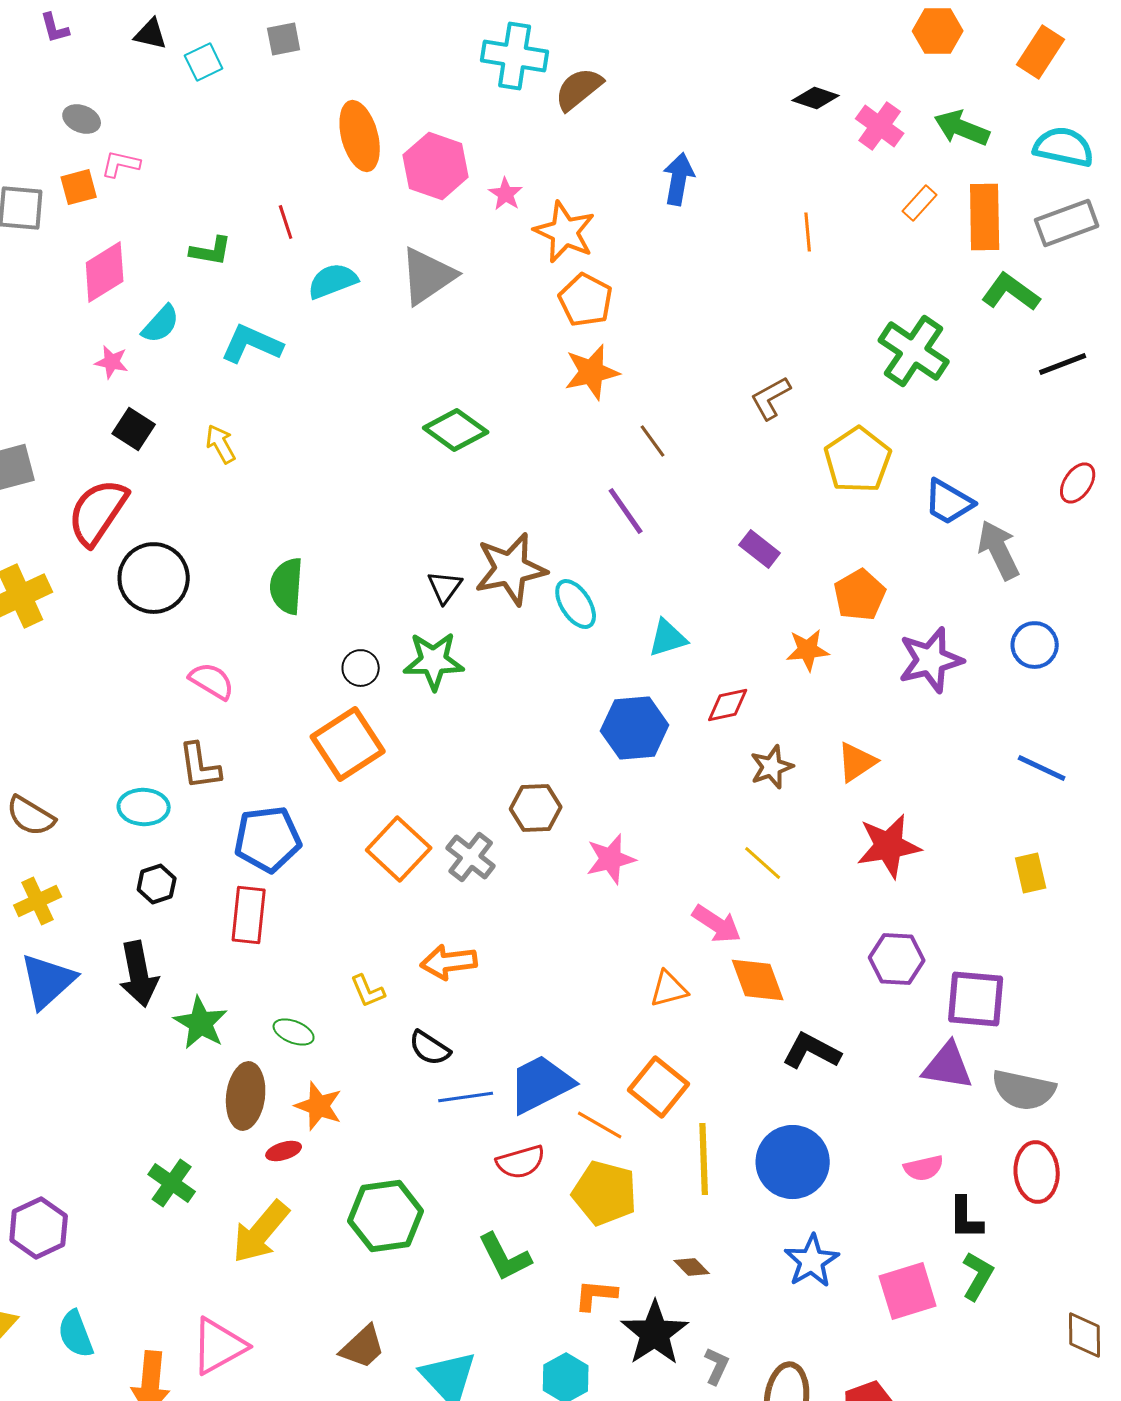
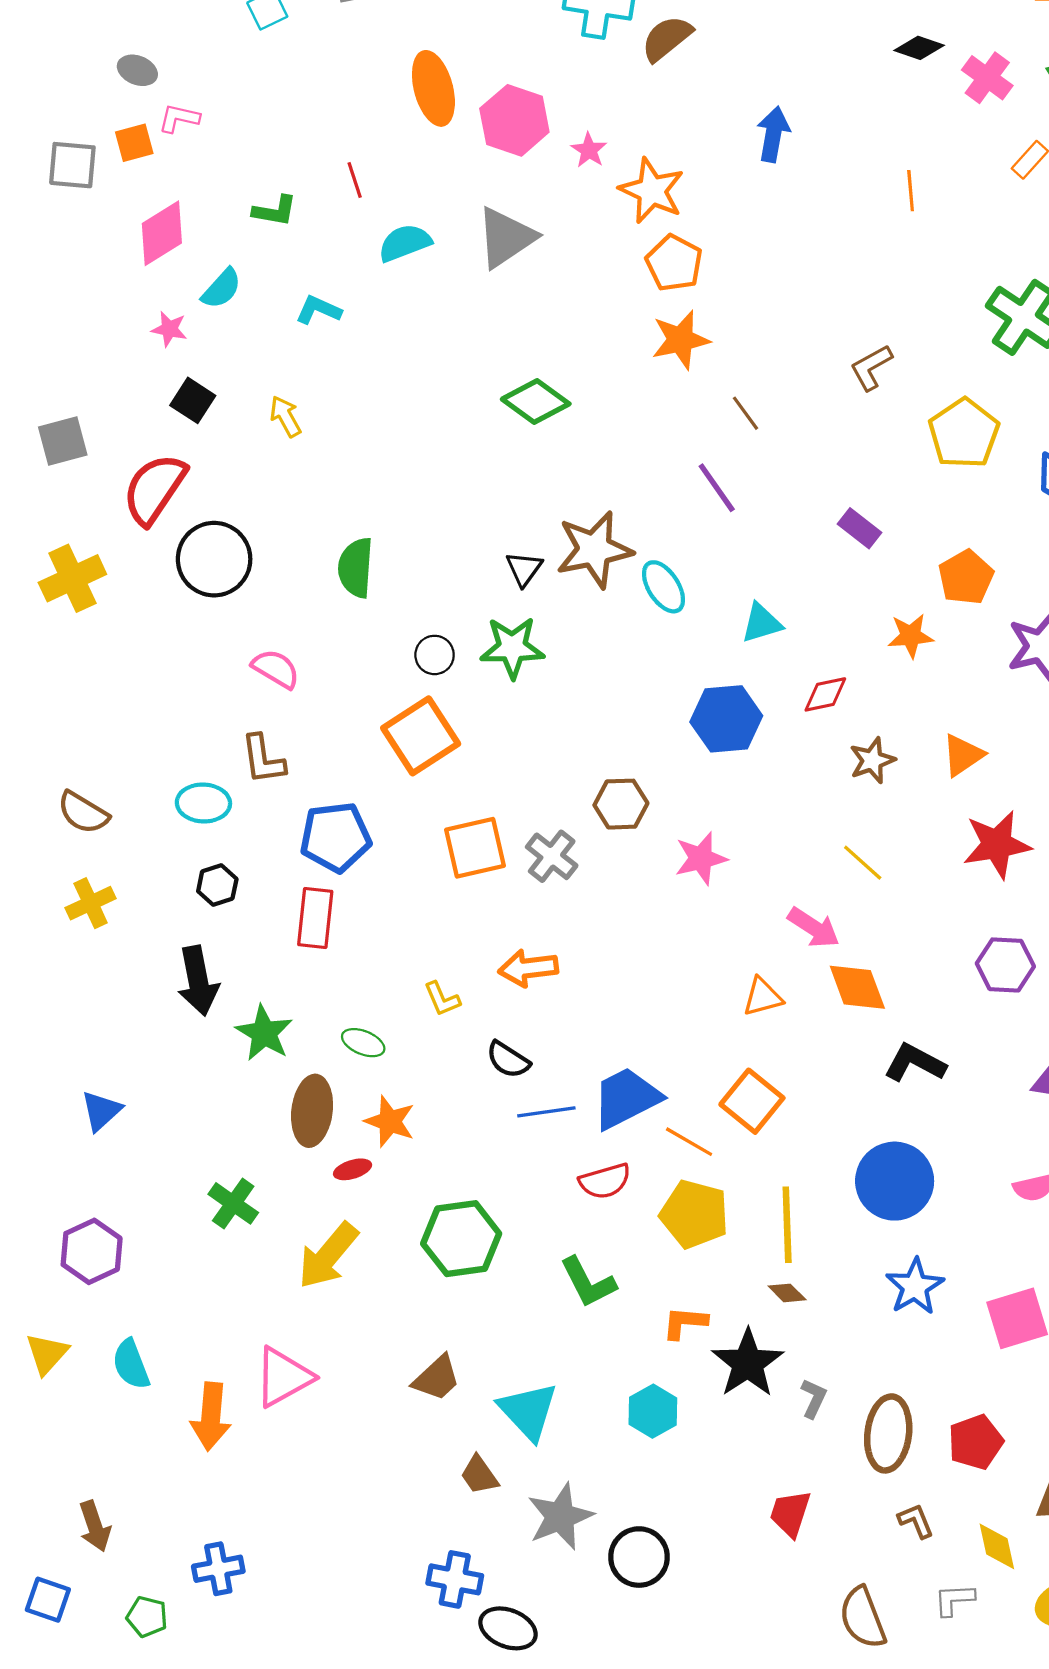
cyan L-shape: (252, 344) -> (318, 310), size x0.7
orange square: (399, 849) -> (475, 848), turned 34
blue triangle: (48, 981) -> (101, 1111), moved, size x0.7
yellow line: (704, 1159) -> (787, 1225), moved

